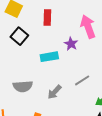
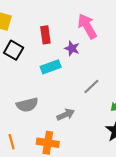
red rectangle: (47, 18) -> (45, 35), moved
gray arrow: (54, 92) -> (66, 115), moved, turned -147

